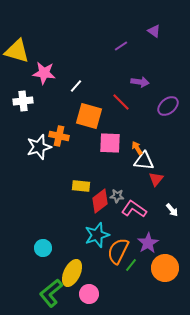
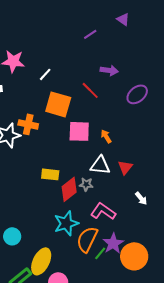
white triangle: (144, 161) -> (100, 165), moved
pink L-shape: (134, 209) -> (103, 211), moved
purple star: (148, 243) -> (113, 243), moved

